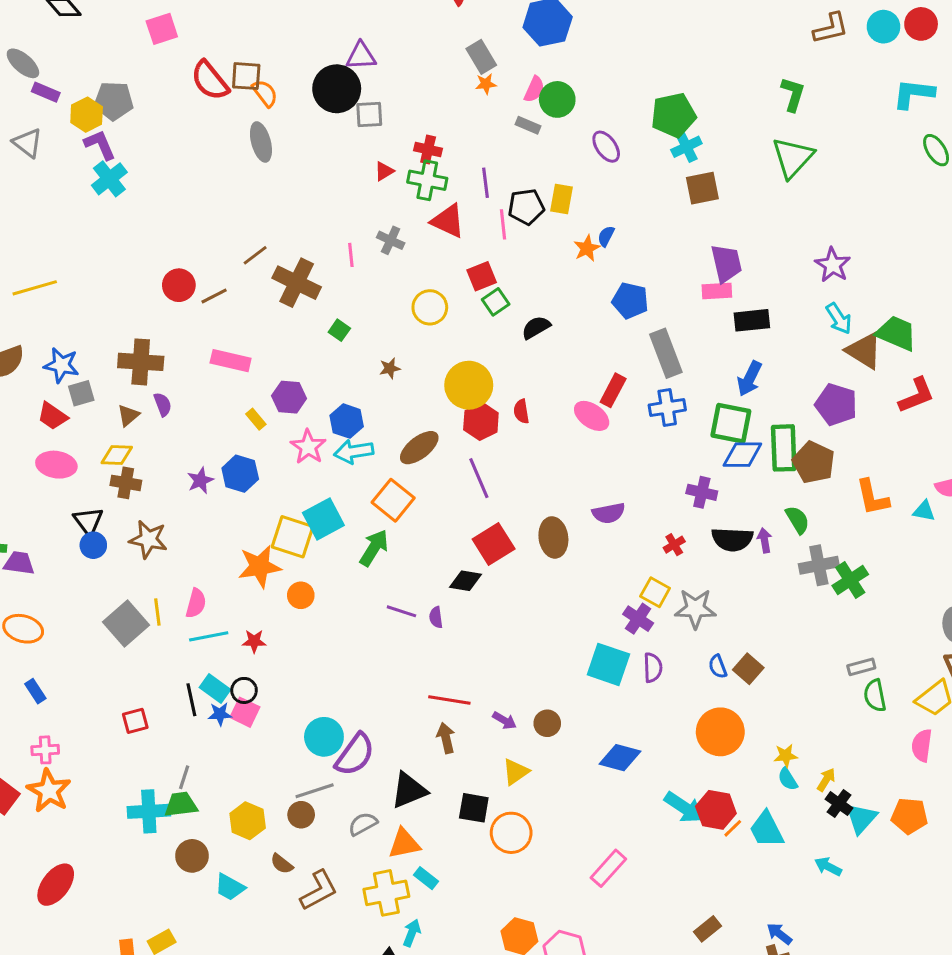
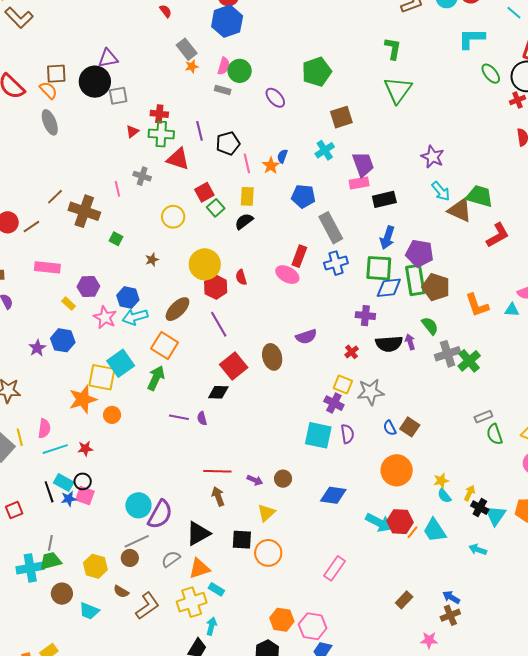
brown square: (246, 76) -> (56, 74), moved
cyan cross: (686, 147) -> (325, 150), moved
yellow rectangle: (561, 199) -> (247, 196), moved
pink line: (503, 224) -> (247, 163), moved
purple pentagon: (836, 405) -> (420, 253), moved

